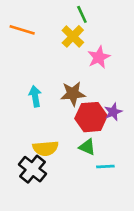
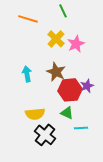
orange line: (22, 30) -> (28, 19), moved
yellow cross: (73, 36) -> (56, 39), moved
brown star: (73, 94) -> (56, 72), turned 30
black cross: (33, 169) -> (45, 135), moved

